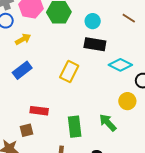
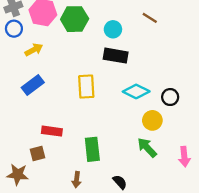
brown line: (129, 18) -> (150, 18), moved
cyan diamond: (120, 65) -> (136, 91), moved
yellow rectangle: (69, 71) -> (86, 87), turned -30
green arrow: (108, 123) -> (147, 148), moved

